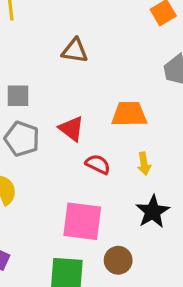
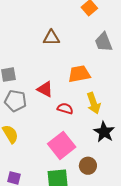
brown triangle: (75, 51) -> (51, 38), moved
yellow arrow: (144, 164) -> (94, 103), size x1.5
pink square: (82, 221) -> (62, 145), turned -36

